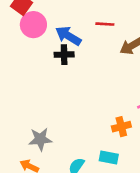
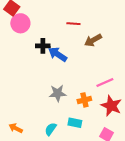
blue arrow: (68, 36) -> (58, 54), moved
gray star: (40, 139) -> (58, 93), moved

